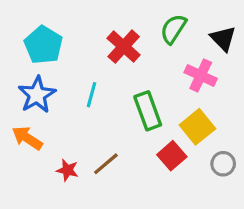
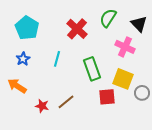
blue star: (37, 95) -> (23, 59), size x0.6
yellow square: (197, 127) -> (123, 79), turned -30
red square: (172, 156) -> (107, 97), turned 36
gray circle: (223, 164) -> (142, 93), moved

